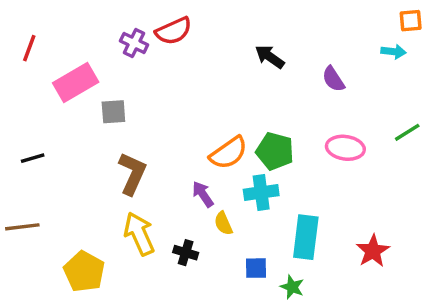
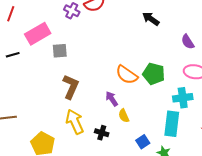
purple semicircle: (333, 79) -> (188, 42), moved
orange semicircle: (229, 153) -> (127, 75), turned 70
black line: (33, 158) -> (13, 55), moved
cyan cross: (261, 192) -> (183, 98), moved
blue square: (256, 268) -> (143, 142), turned -32

